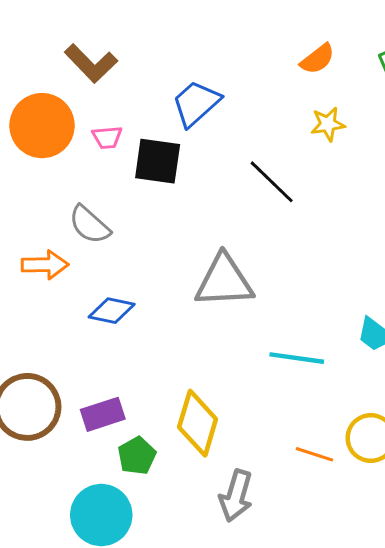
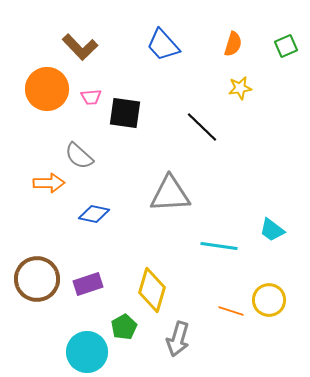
orange semicircle: (317, 59) -> (233, 44), turned -35
blue trapezoid: (196, 103) -> (163, 45), moved, turned -90
green pentagon: (137, 456) -> (124, 327), moved

